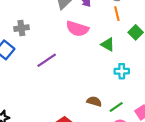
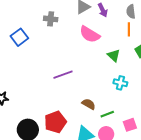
gray cross: (21, 28) -> (51, 19), moved
purple line: (47, 60) -> (63, 75), moved

